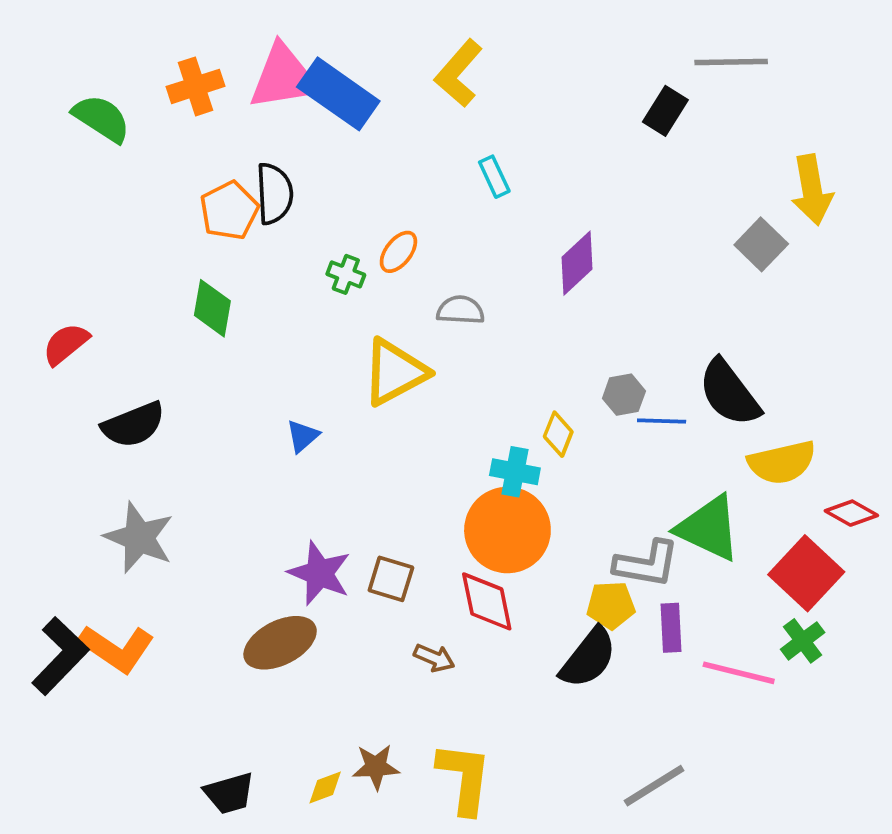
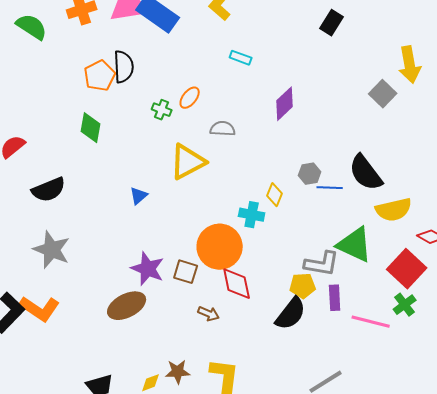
cyan rectangle: (494, 177) -> (241, 58), turned -45
orange circle: (507, 530) -> (220, 247), moved

